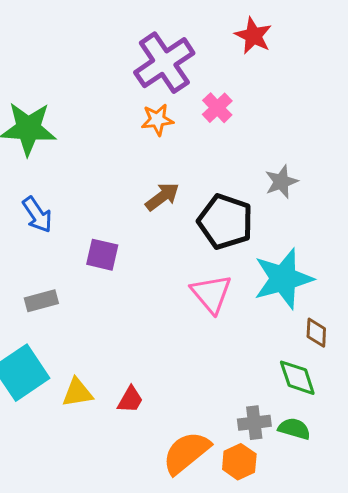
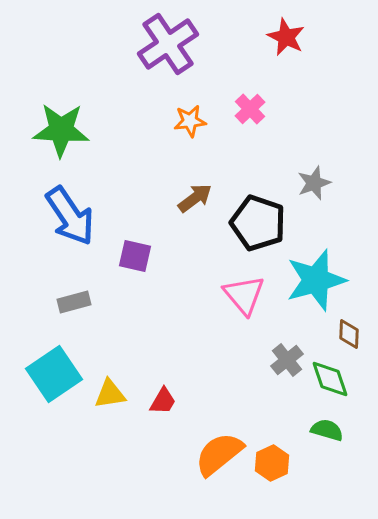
purple cross: (164, 63) -> (168, 44), moved
blue arrow: (37, 215) -> (70, 216), size x1.6
gray cross: (254, 423) -> (287, 360), moved, turned -32

